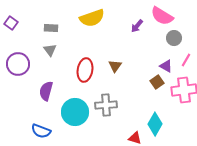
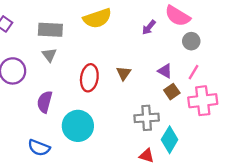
gray rectangle: (51, 28) -> (50, 30), size x1.5
pink line: (186, 60) -> (194, 72), moved
purple triangle: (166, 66) -> (165, 71), moved
gray cross: (106, 105) -> (147, 118), moved

